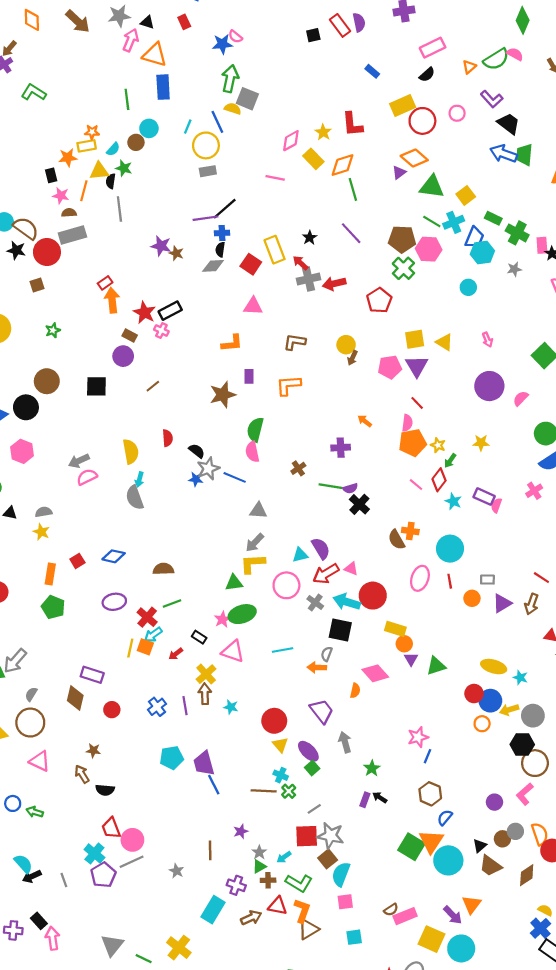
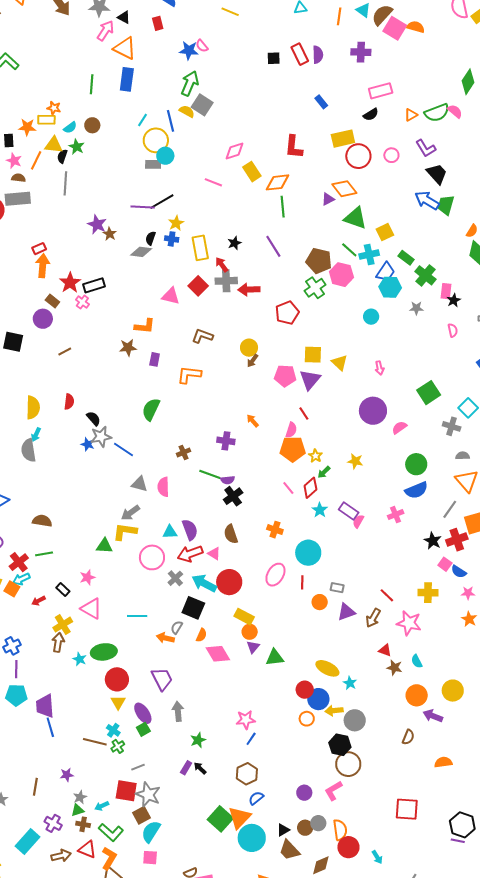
cyan circle: (149, 128) -> (165, 156), moved
yellow star: (323, 132) -> (176, 223), moved
blue cross: (222, 233) -> (172, 239), moved
red square: (251, 264) -> (198, 286), moved
brown star: (223, 395) -> (128, 348), moved, size x0.7
pink semicircle: (252, 452) -> (163, 487), moved
brown semicircle: (396, 540) -> (231, 534), moved
green ellipse: (242, 614) -> (104, 652), moved
orange semicircle: (355, 691) -> (201, 635), moved
purple line: (185, 706) -> (16, 669), moved

